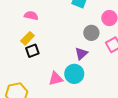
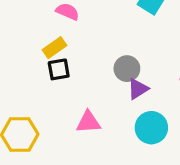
gray circle: (91, 33) -> (127, 69), moved
cyan circle: (74, 74) -> (151, 128), moved

